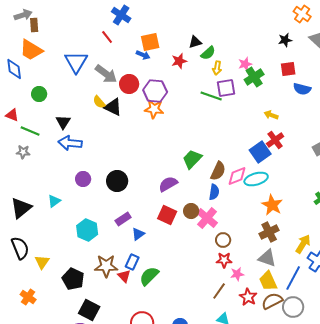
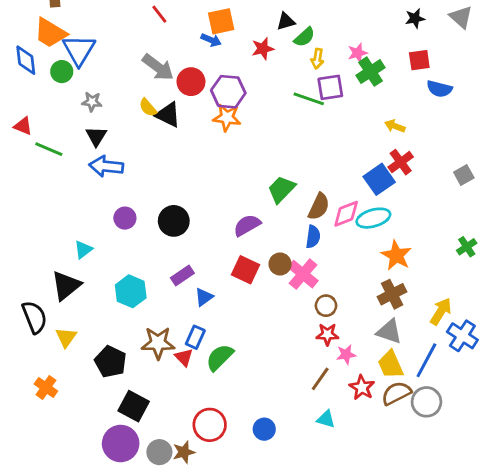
blue triangle: (76, 62) -> (79, 50), moved
green circle: (39, 94) -> (62, 72), moved
gray star: (23, 152) -> (92, 102), moved
black triangle: (21, 208) -> (66, 286), moved

